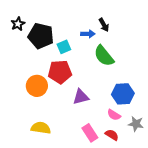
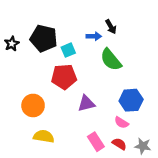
black star: (18, 24) -> (12, 44), moved
orange circle: (37, 86) -> (33, 105), moved
gray star: (136, 124) -> (143, 146), moved

